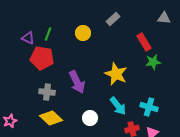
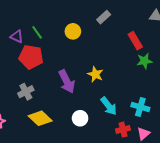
green line: (48, 34) -> (37, 32), turned -56
yellow star: (116, 74) -> (95, 74), moved, size x0.7
gray cross: (47, 92) -> (26, 92), moved, turned -35

